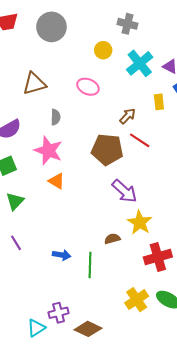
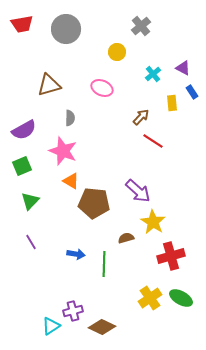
gray cross: (127, 24) -> (141, 26), turned 36
cyan cross: (140, 63) -> (153, 74), moved, size x0.6
brown pentagon: (107, 150) -> (94, 203), moved

